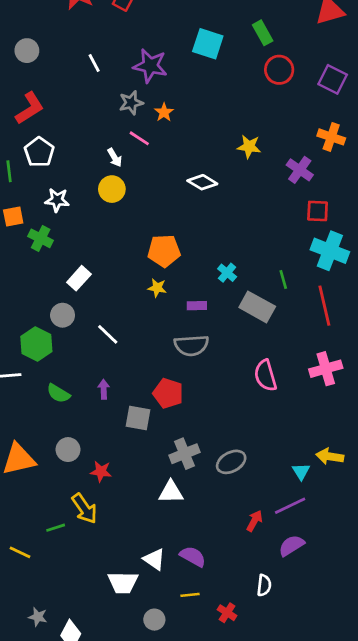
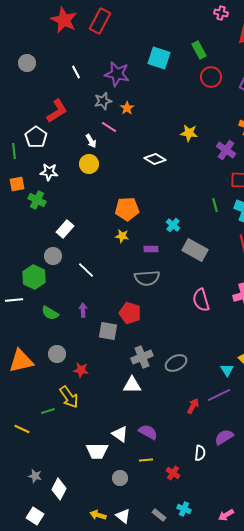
red L-shape: (30, 108) -> (57, 111), moved
green line: (283, 280) -> (215, 205), moved
purple semicircle: (291, 546) -> (224, 437), moved

